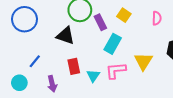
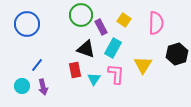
pink semicircle: (157, 18) -> (156, 23), size x1.6
black triangle: (65, 36) -> (86, 49), moved
pink L-shape: (116, 70) -> (116, 74), turned 100
purple arrow: (52, 84) -> (43, 87), moved

